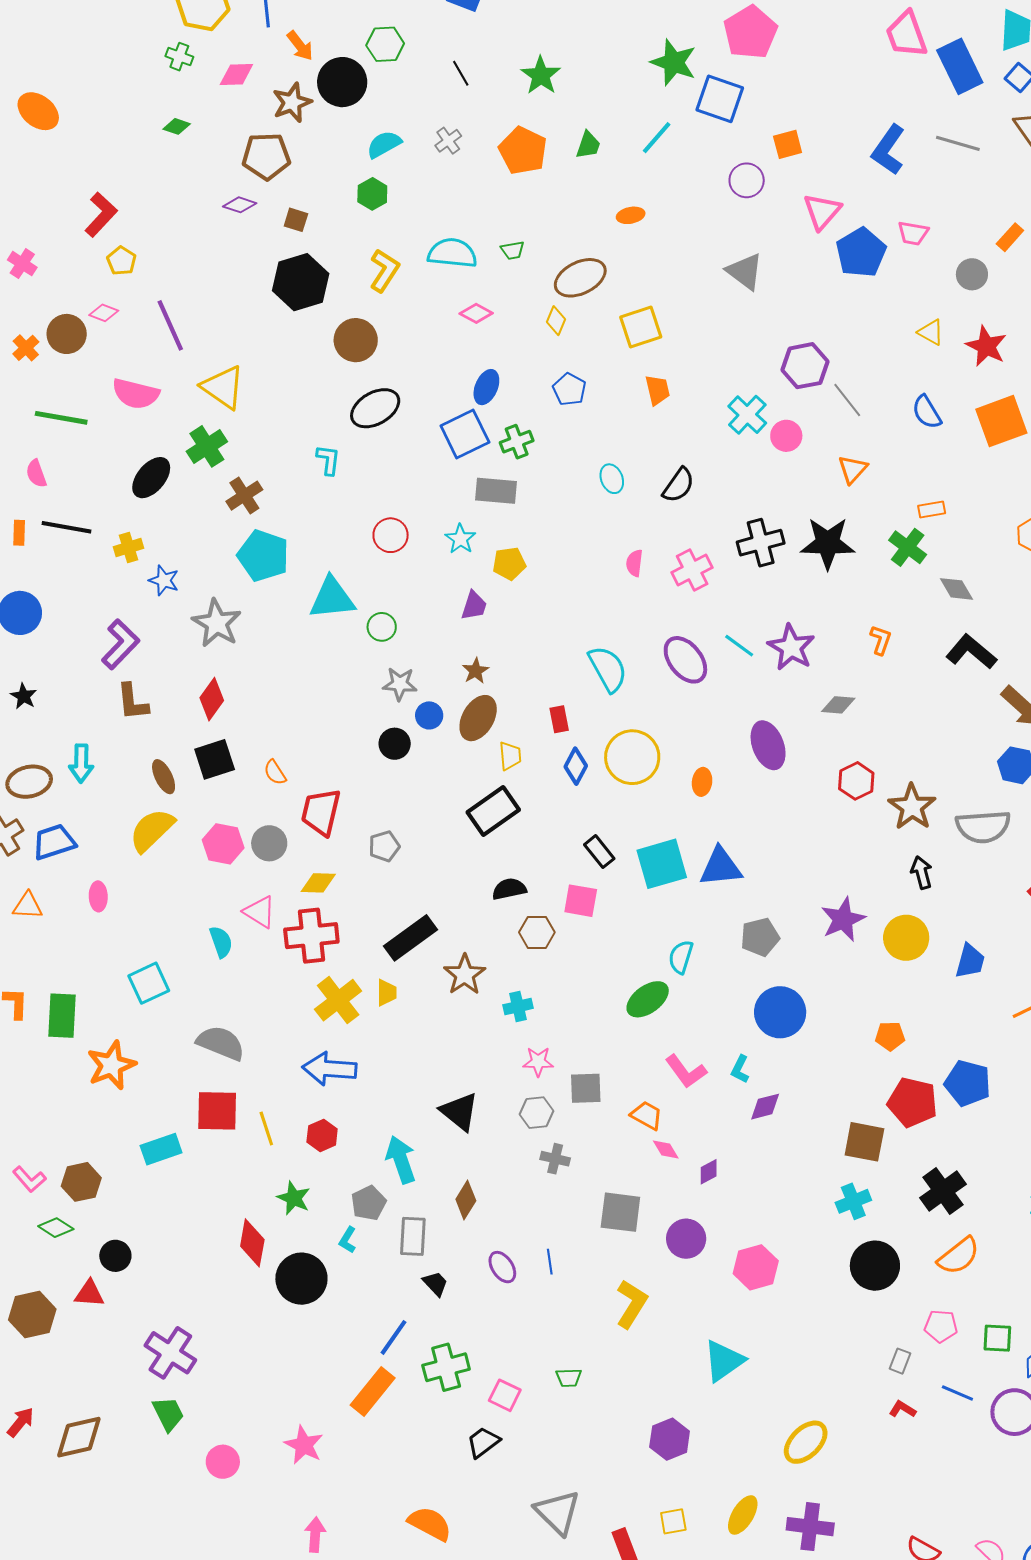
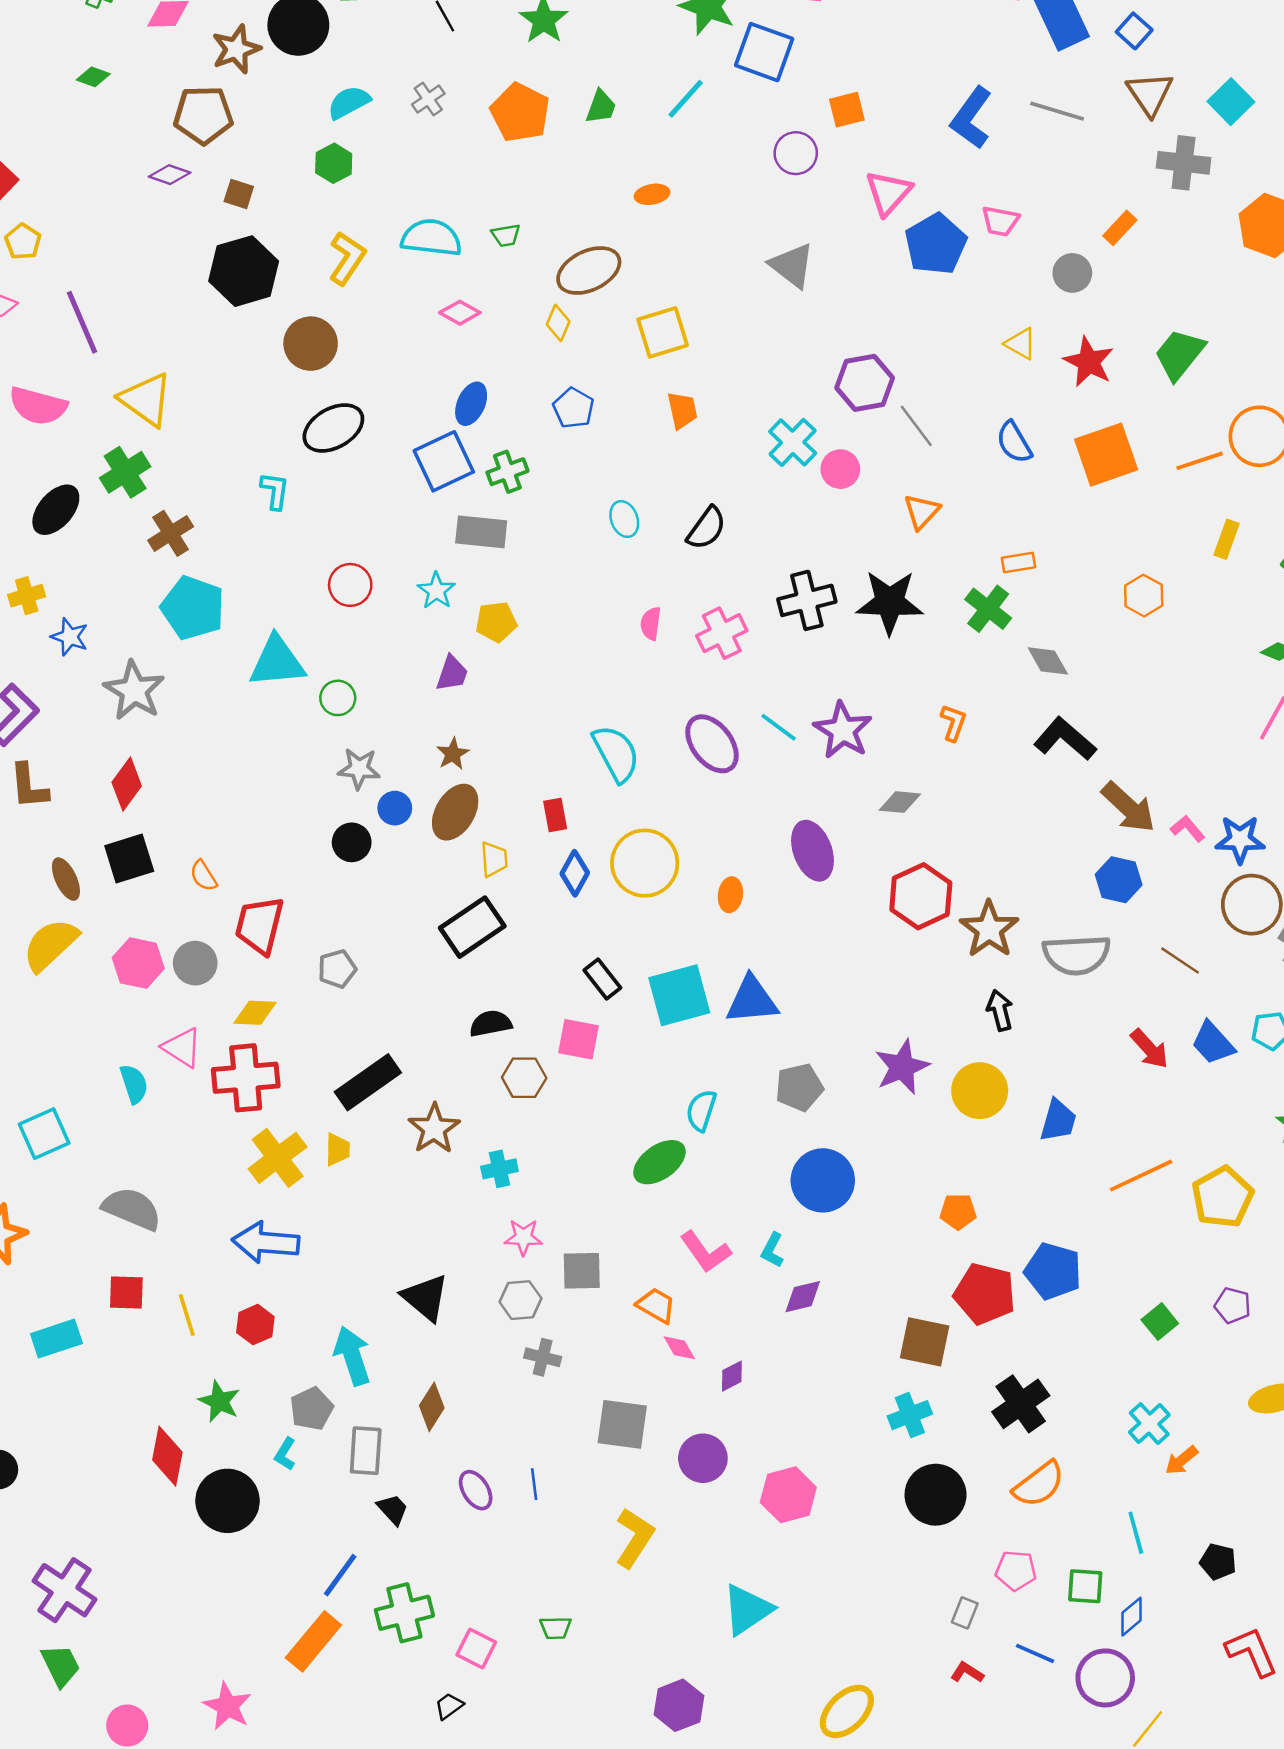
red hexagon: (856, 781) -> (921, 896), size x1.4
red square: (217, 1111) -> (126, 1293), size x0.7
black trapezoid: (483, 1442) -> (449, 1706), size x0.7

